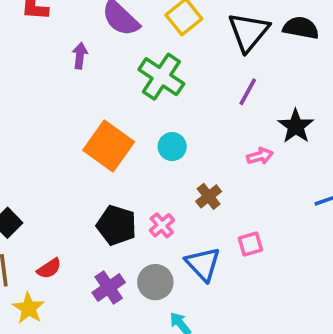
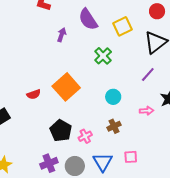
green cross: (161, 77) -> (103, 56), size x0.7
cyan circle: (172, 147) -> (113, 97), moved
red semicircle: (49, 269) -> (34, 94), moved

